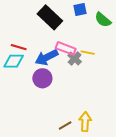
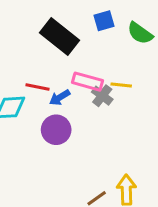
red line: (19, 47) -> (38, 87), moved
blue arrow: (47, 57) -> (60, 97), size x0.6

